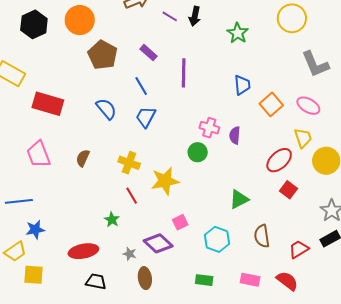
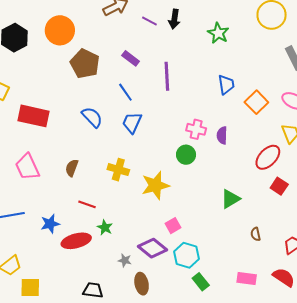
red line: (132, 196) -> (87, 204), moved, turned -36
blue star: (35, 230) -> (50, 224), moved
brown semicircle: (262, 236) -> (256, 234), size x0.6
cyan hexagon: (217, 239) -> (187, 255), moved
red ellipse: (83, 251) -> (76, 241), moved
green rectangle: (204, 280) -> (201, 282), turned 48

